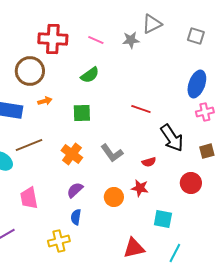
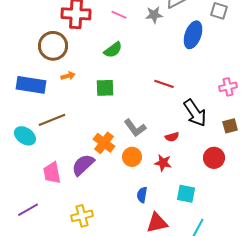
blue ellipse: (197, 84) -> (193, 35), moved
orange cross: (72, 154) -> (104, 143), moved
purple semicircle: (75, 190) -> (83, 165), moved, size x1.4
orange circle: (114, 197) -> (132, 157), moved
blue semicircle: (76, 217) -> (142, 195), moved

